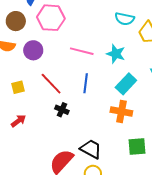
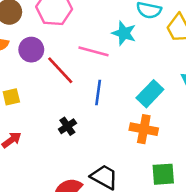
cyan star: (116, 54) -> (124, 33), moved
red line: (51, 84) -> (60, 70), moved
black cross: (62, 110) -> (67, 126), turned 32

